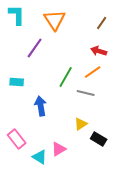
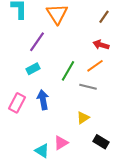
cyan rectangle: (17, 82) -> (33, 69), moved, turned -32
pink rectangle: (17, 139) -> (17, 103), moved, turned 66
black rectangle: (99, 139) -> (101, 142), moved

